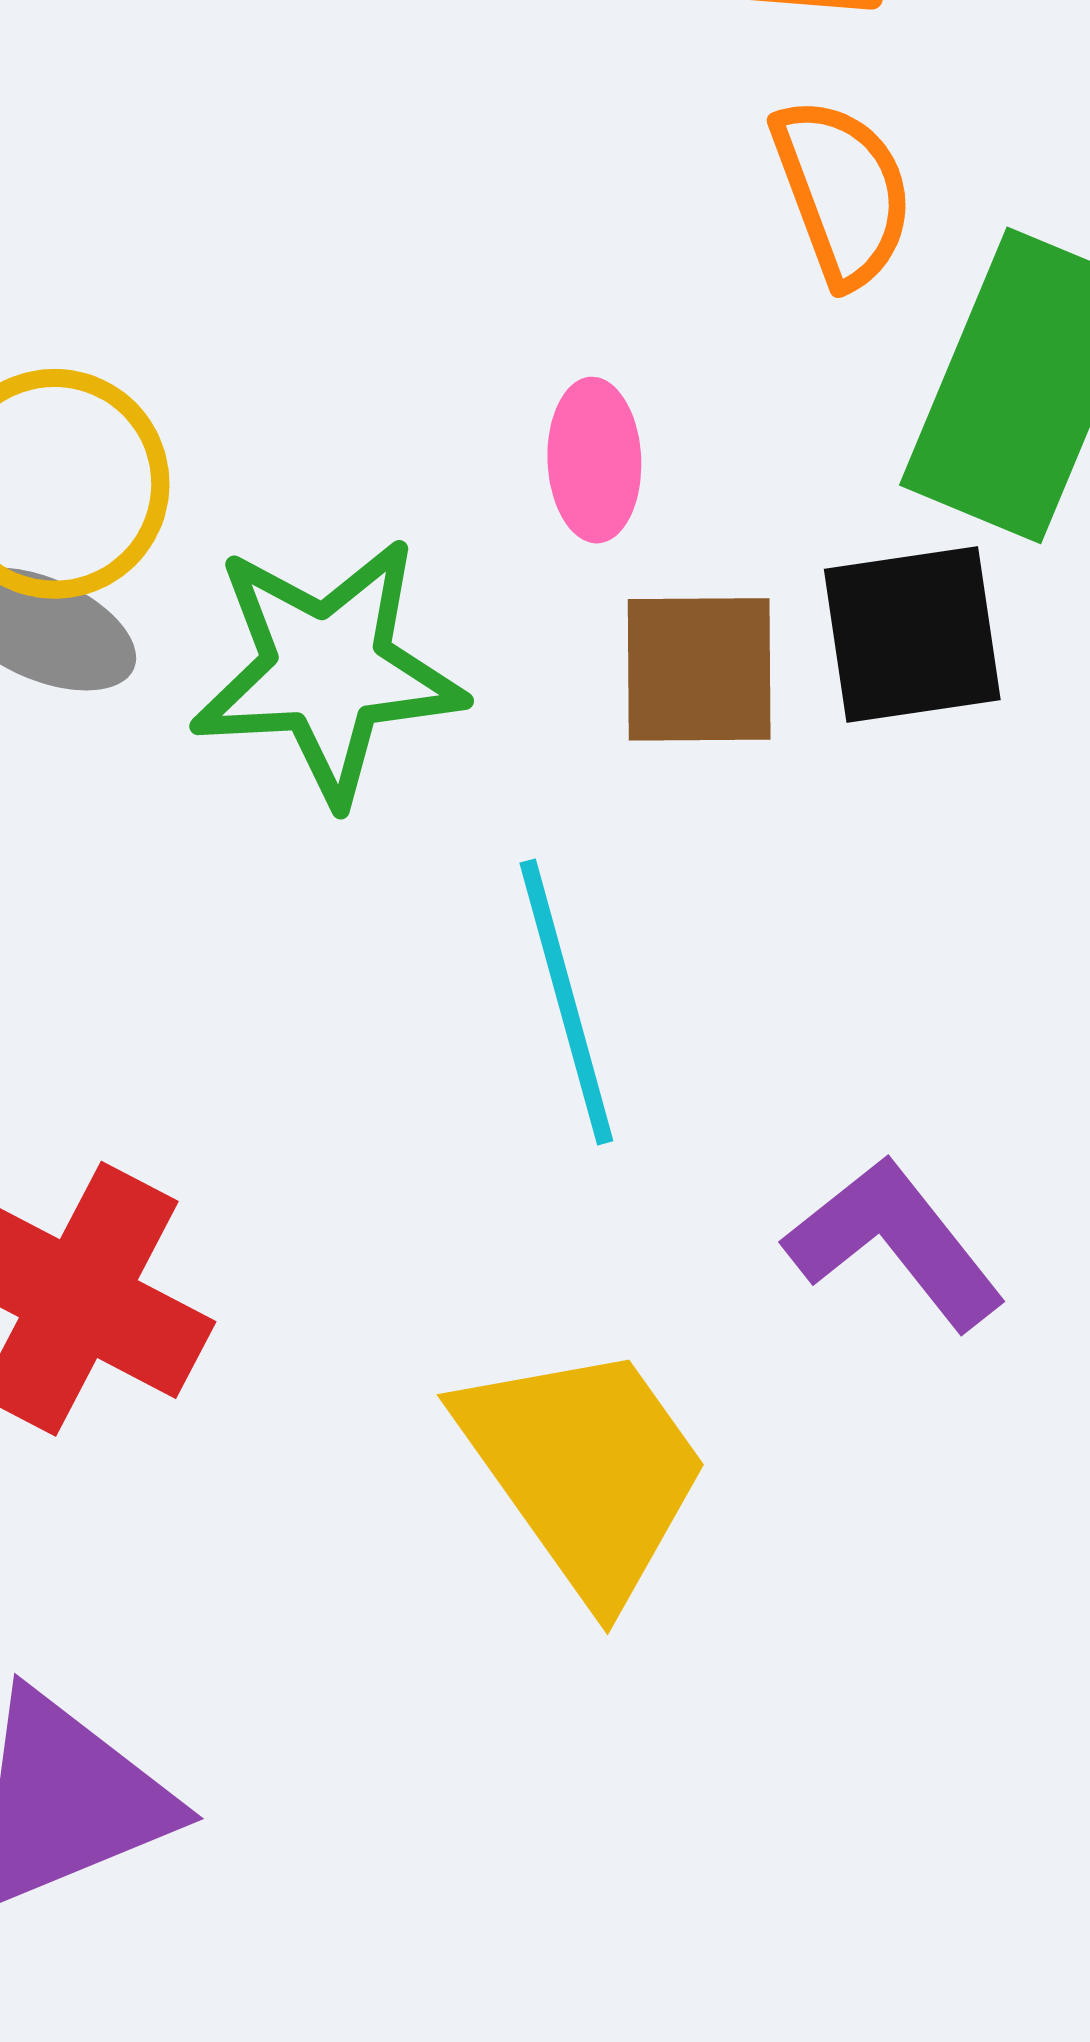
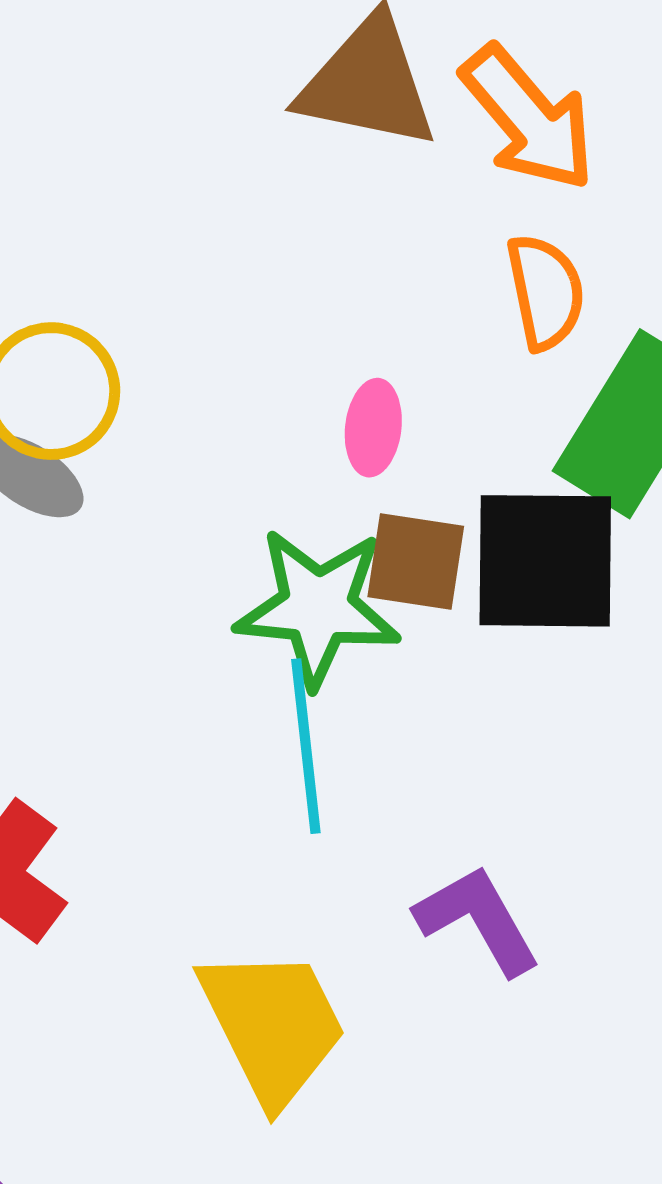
black square: (912, 634) -> (545, 561), size x1.4
green star: (327, 670) -> (318, 607), moved

